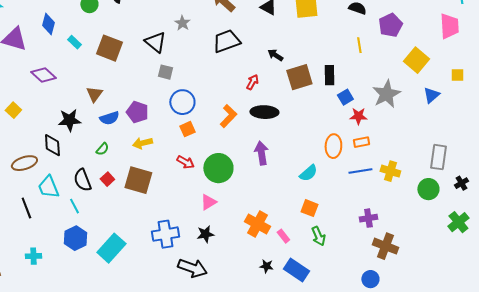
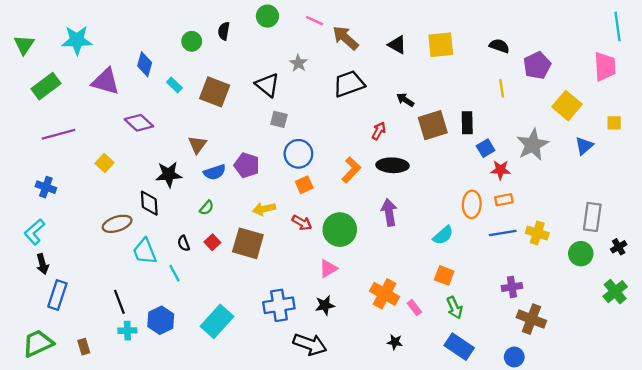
yellow arrow: (142, 143) -> (264, 209), moved
black semicircle: (82, 180) -> (184, 243), size x0.6
black line: (26, 208) -> (119, 302), moved
blue hexagon: (75, 238) -> (161, 320), moved
blue rectangle: (296, 270) -> (459, 347), moved

